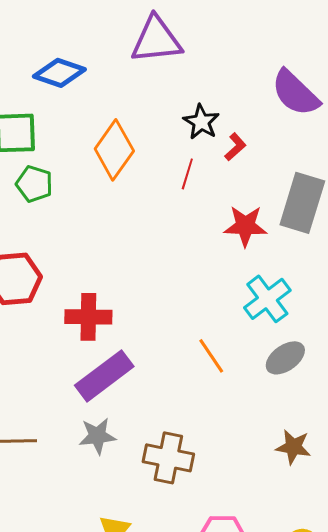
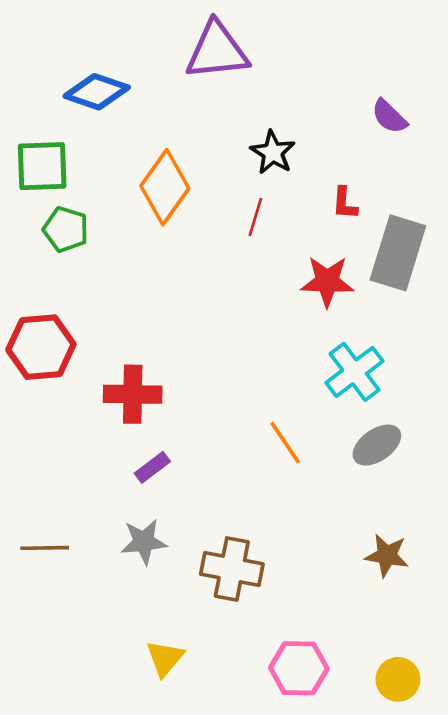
purple semicircle: (295, 93) -> (389, 117), size x0.6
red L-shape: (235, 147) -> (345, 203), moved, turned 136
purple rectangle: (104, 376) -> (152, 467), size x0.5

